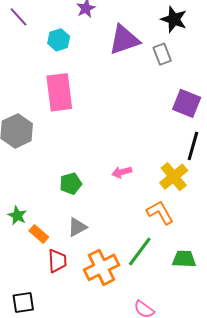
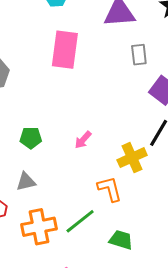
gray rectangle: (162, 54) -> (139, 55), moved
pink rectangle: (59, 92) -> (65, 50), moved
pink arrow: (122, 172) -> (83, 140), turned -48

